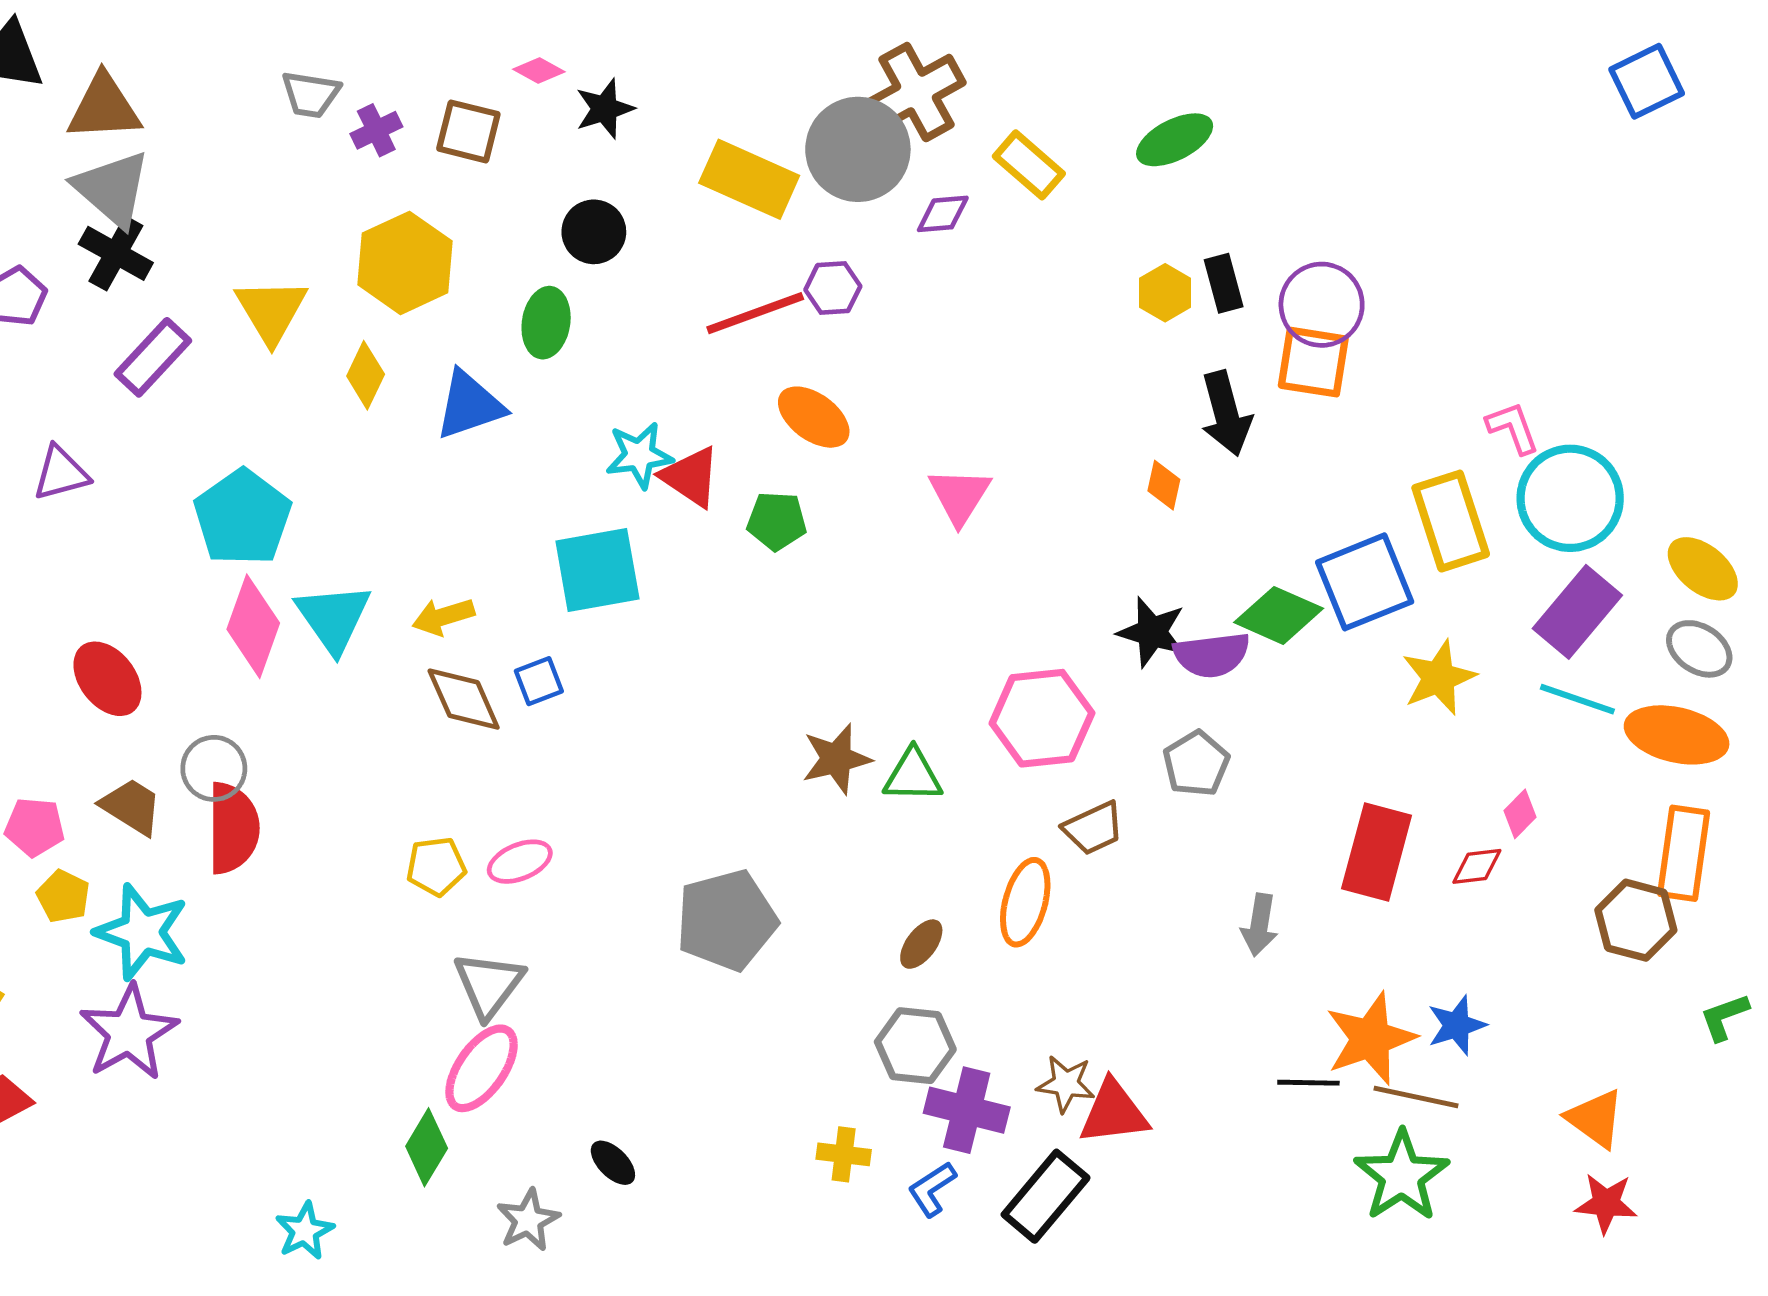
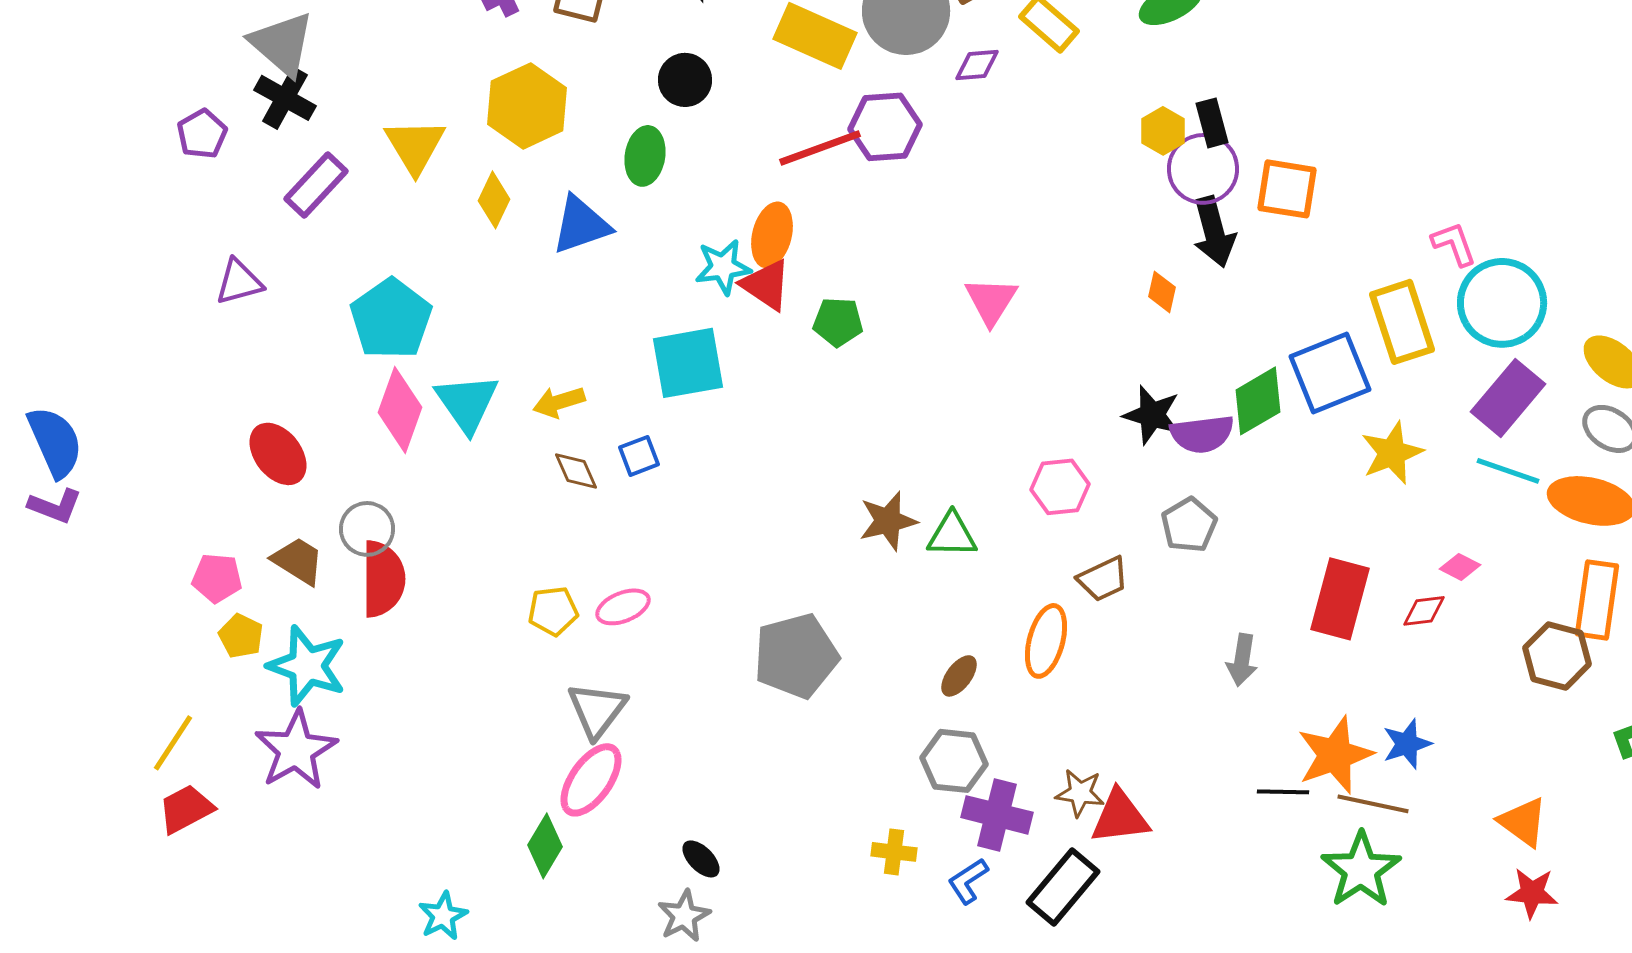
purple hexagon: (833, 288) -> (885, 127), size x1.5
purple circle: (1322, 305) -> (1203, 169), moved
orange ellipse: (814, 417) -> (772, 235), moved, turned 68
green diamond: (1279, 615) -> (1258, 401), turned -54
brown diamond: (464, 699) -> (576, 471), size x0.7
pink hexagon: (1042, 718) -> (1060, 487), size x0.7
pink diamond: (1520, 814) -> (1460, 567), turned 72
gray star: (528, 1220) -> (684, 916), moved

